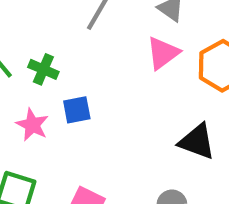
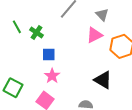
pink star: (32, 125) -> (52, 76), moved

